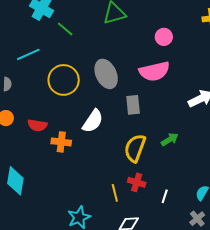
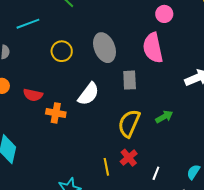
pink semicircle: (154, 71) -> (153, 48), turned 88
yellow circle: (64, 80) -> (62, 51), size x0.7
red cross: (137, 182) -> (129, 158), turned 30

